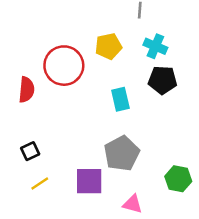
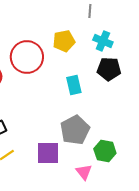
green hexagon: (178, 179) -> (105, 151), moved
pink triangle: (132, 204) -> (84, 172), turned 36

